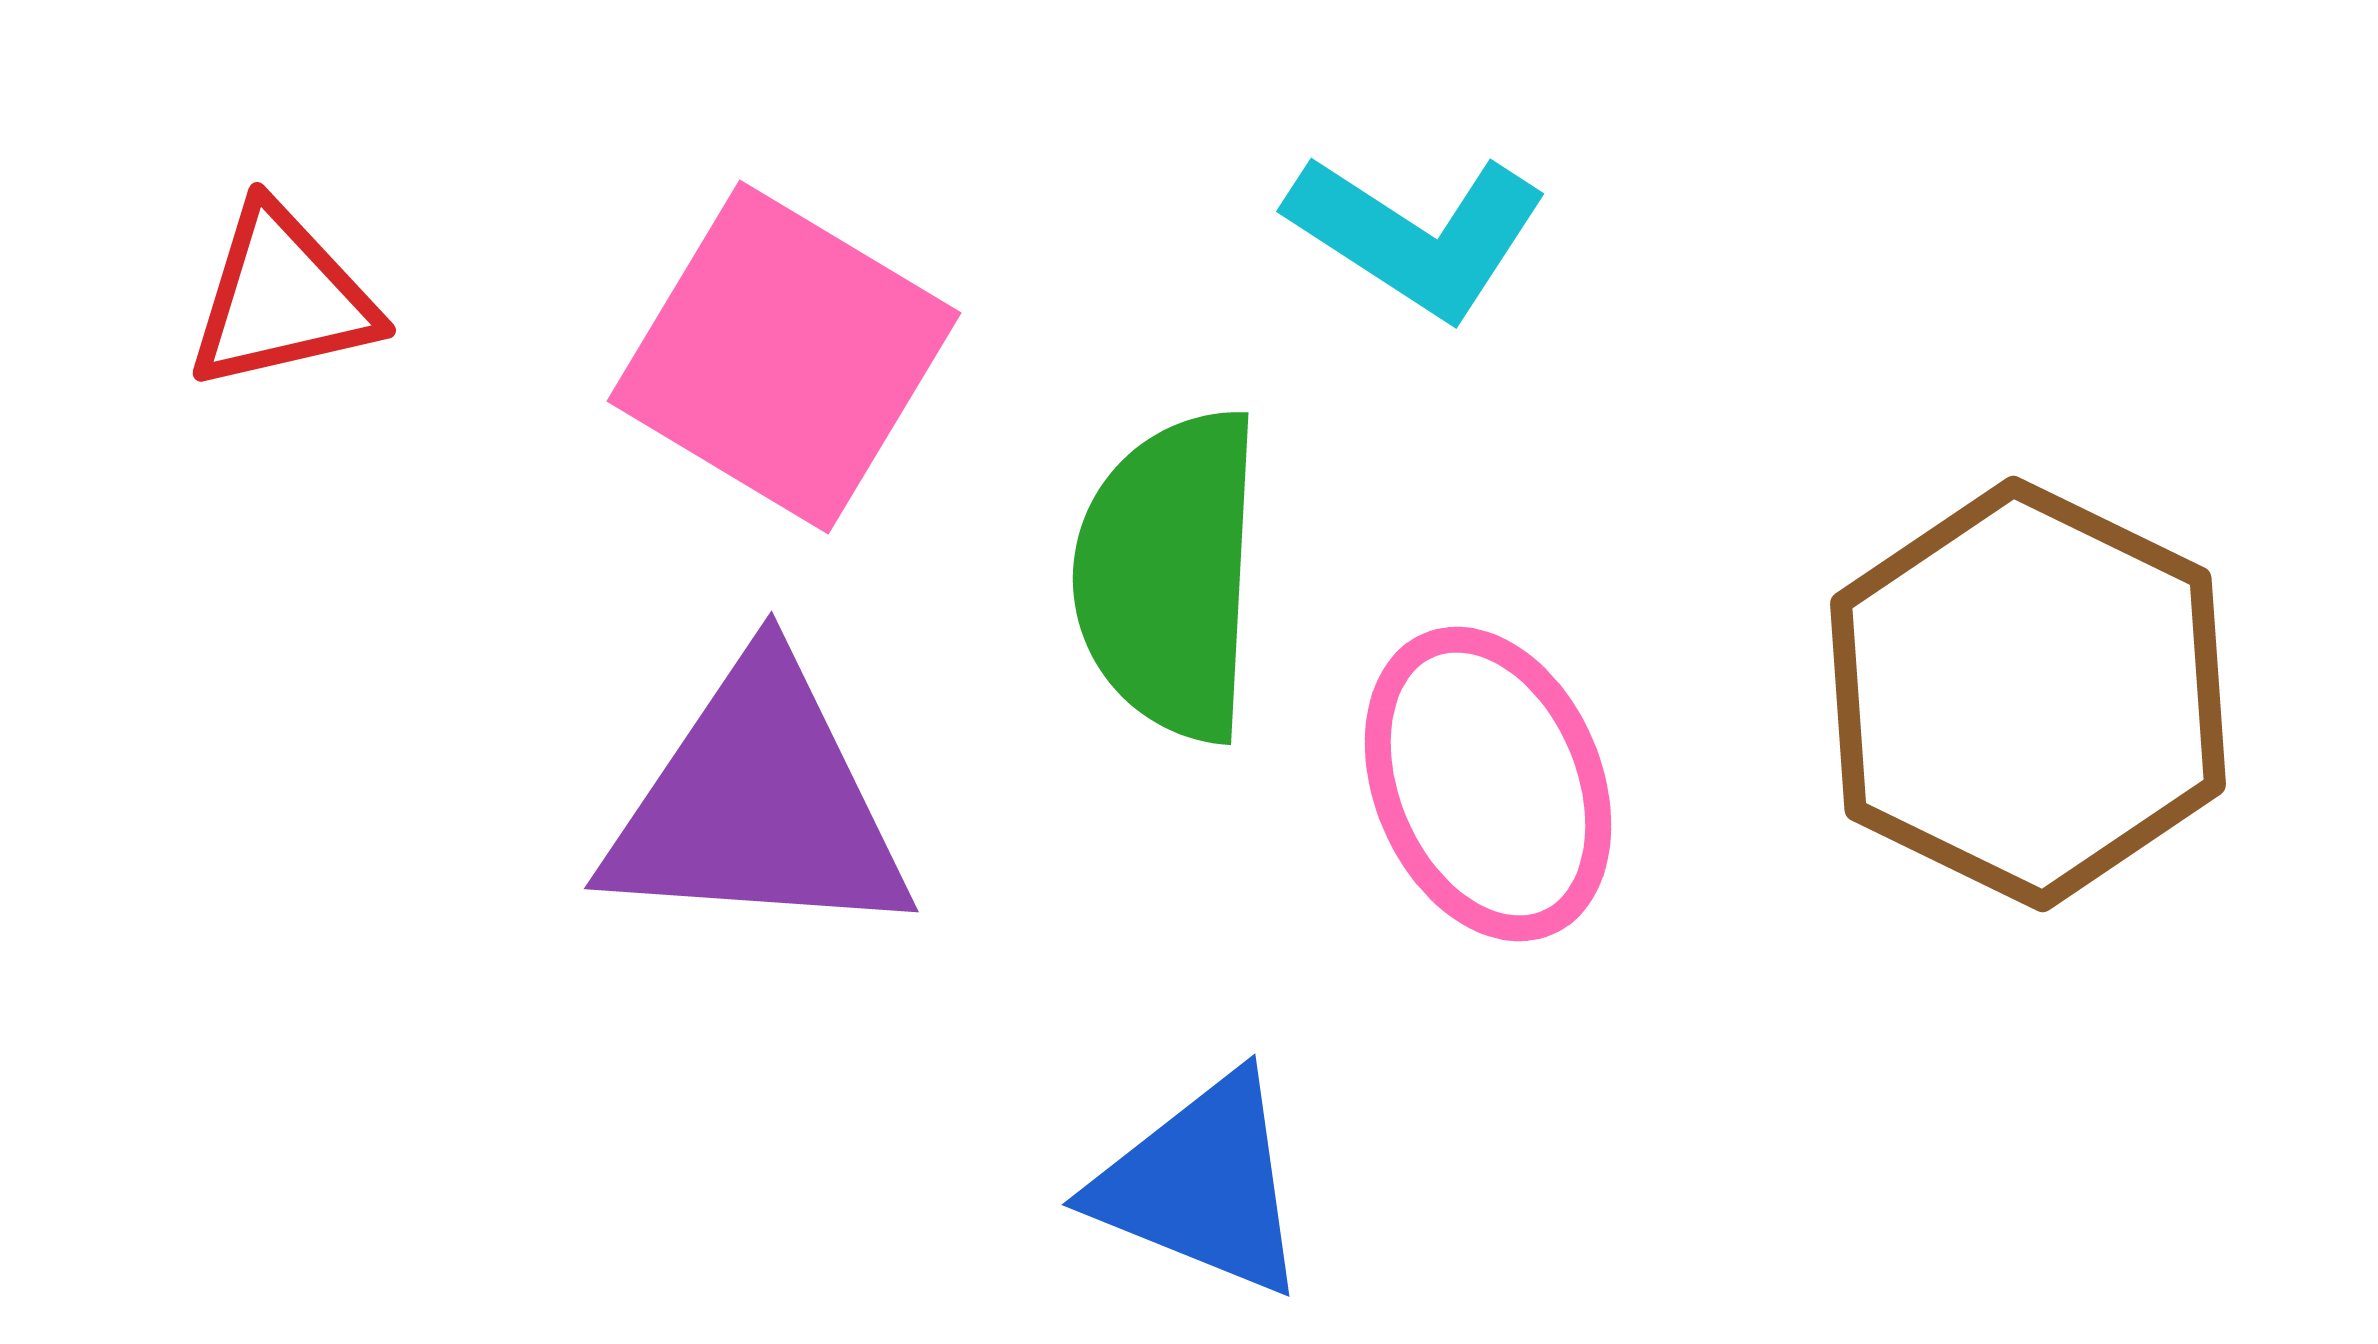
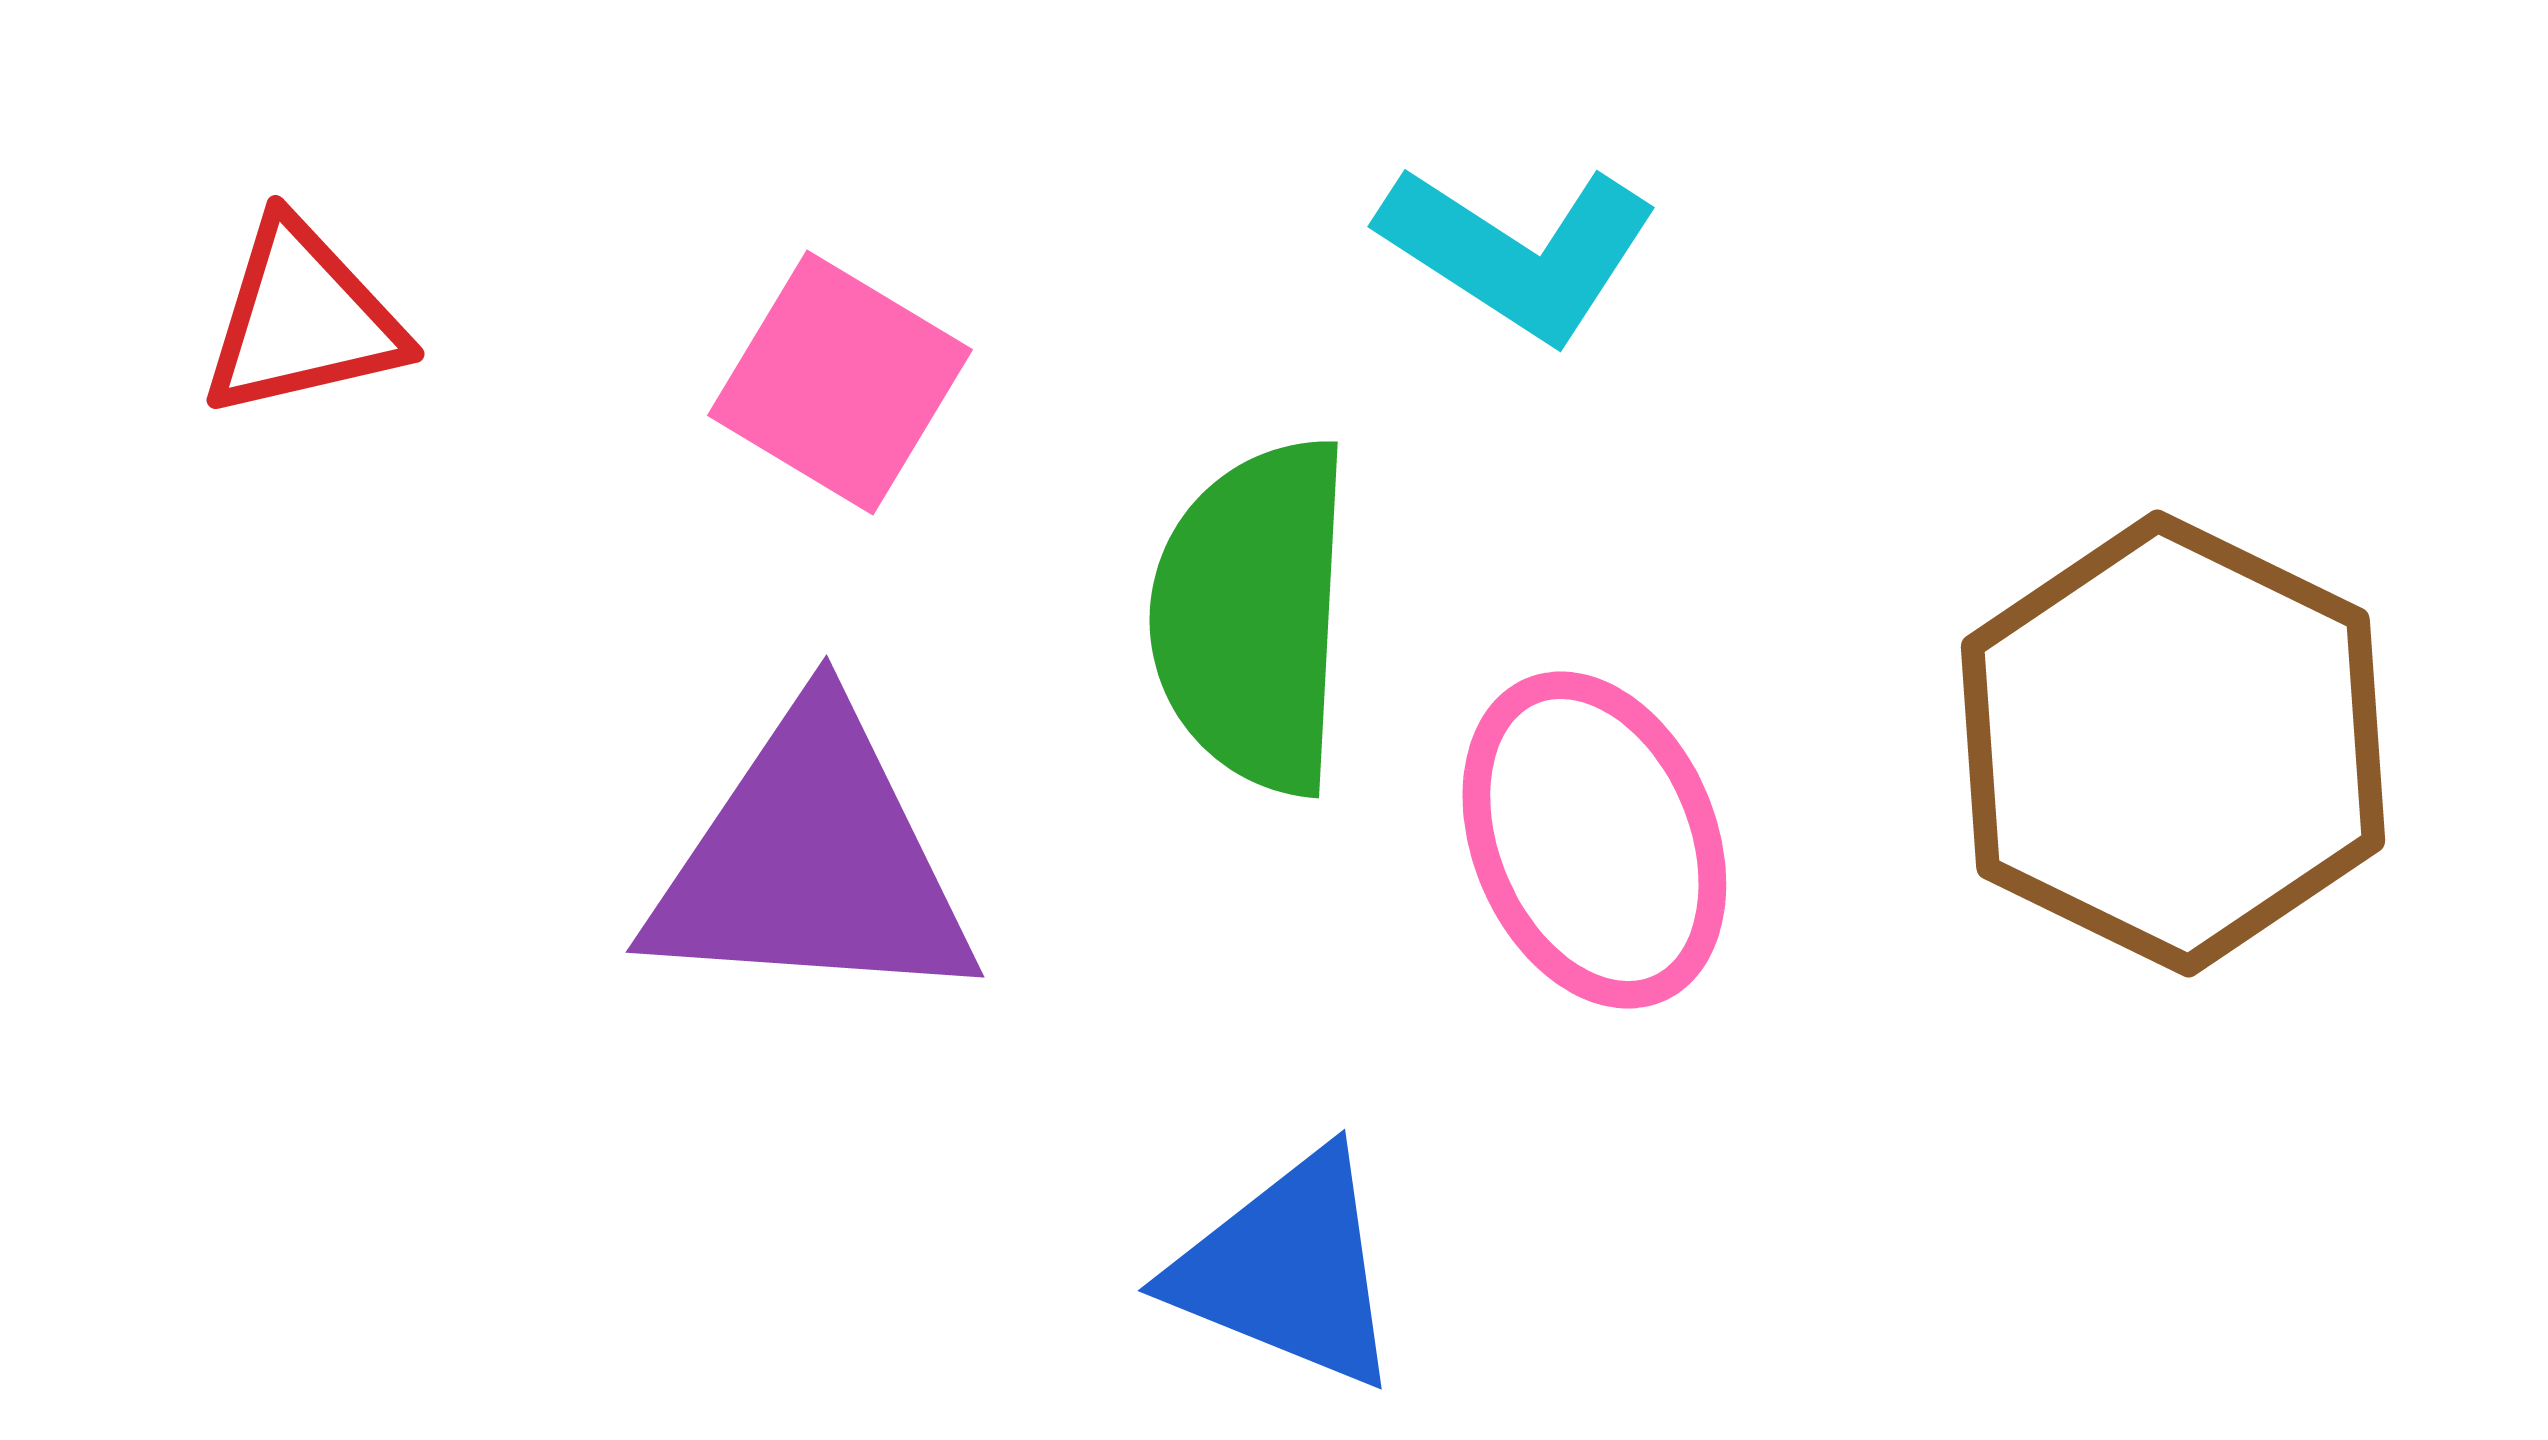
pink square: (784, 357) -> (840, 382), size x0.7

